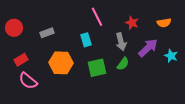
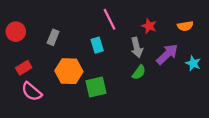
gray rectangle: (47, 33) -> (53, 37), turned -48
green square: (97, 68) -> (96, 87), moved

